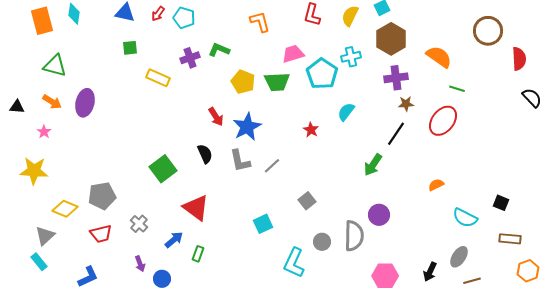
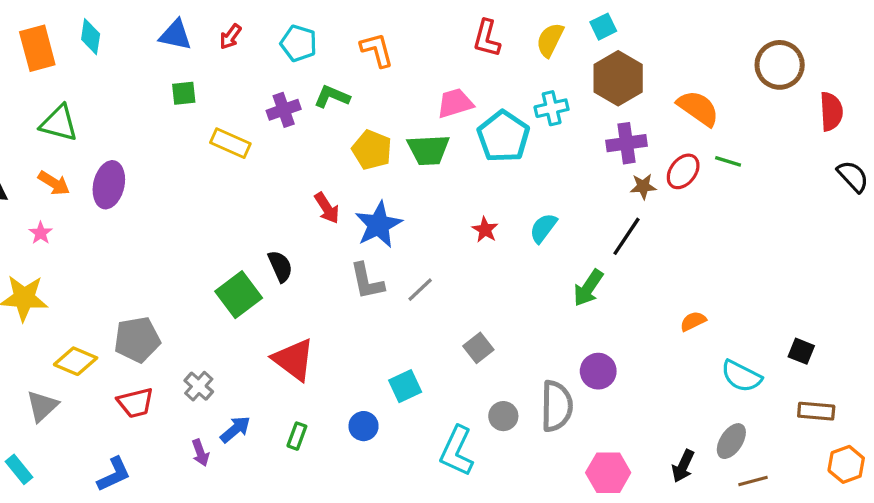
cyan pentagon: (184, 18) -> (299, 43), moved
orange L-shape: (260, 22) -> (377, 50), moved
cyan semicircle: (346, 112) -> (543, 228), moved
red ellipse: (443, 121) -> (683, 171), moved, size x0.7
black semicircle: (205, 154) -> (280, 266), moved
blue arrow: (174, 240) -> (235, 429), moved
cyan rectangle: (39, 262) -> (19, 469), moved
blue circle: (162, 279) -> (364, 426), moved

